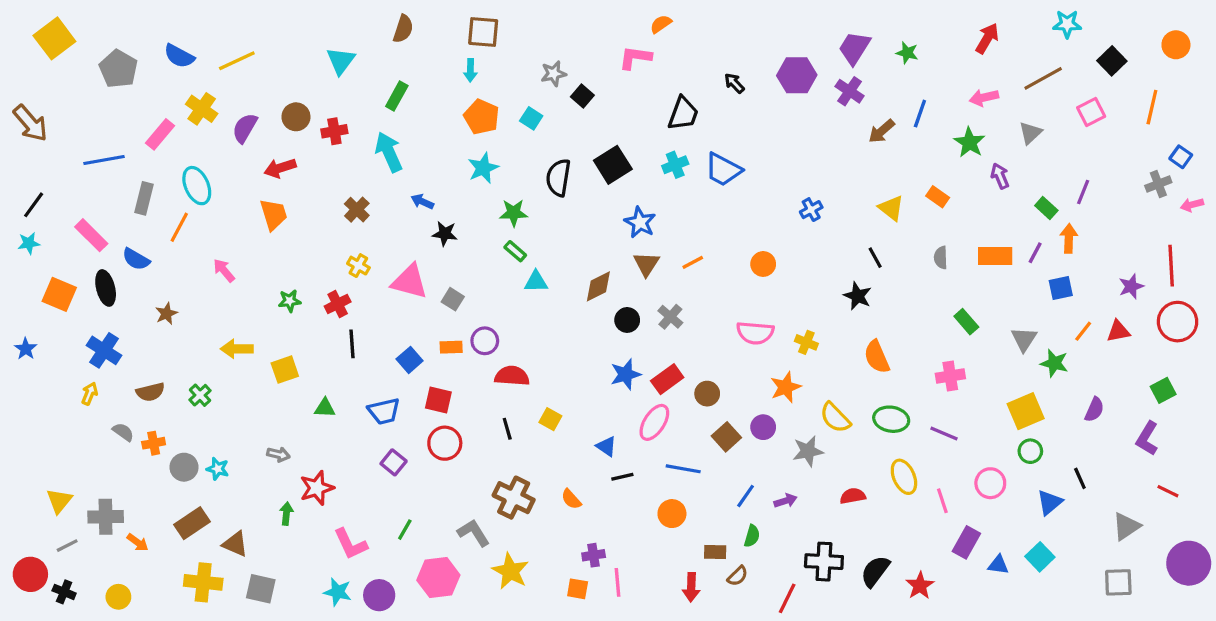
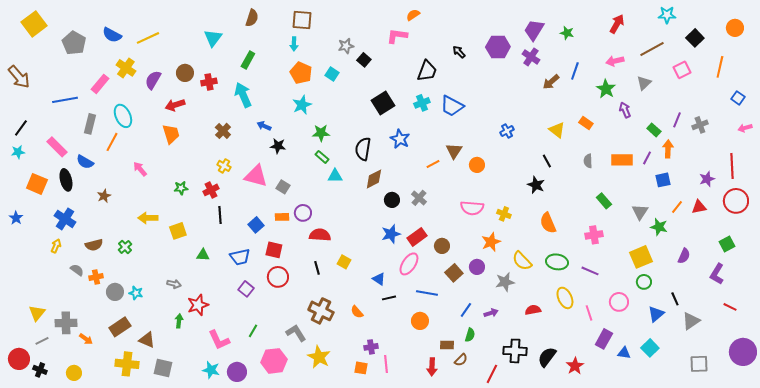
black semicircle: (558, 178) -> (363, 149), moved
gray cross: (1158, 184) -> (700, 125), moved
brown triangle: (646, 264) -> (454, 151), moved
gray triangle: (1126, 526) -> (691, 321), moved

